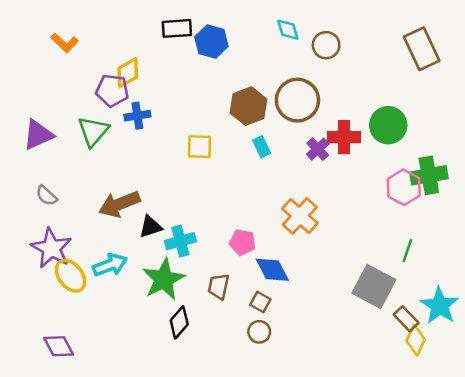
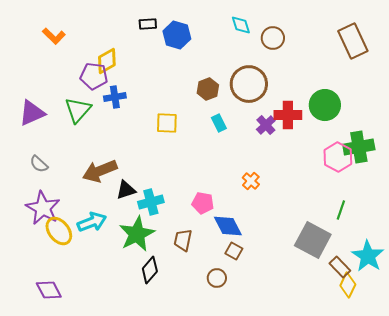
black rectangle: (177, 28) -> (148, 24), size x0.7
brown hexagon: (248, 106) -> (208, 89), size x0.7
orange cross: (300, 216) -> (251, 181), size x0.6
brown square: (260, 302) -> (234, 251), moved

